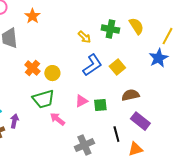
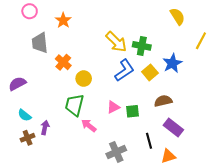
yellow semicircle: (136, 26) -> (177, 16), moved
green cross: (110, 29) -> (142, 46), moved
yellow arrow: (84, 37) -> (116, 42), size x1.6
blue star: (158, 58) -> (172, 63), moved
orange cross: (32, 68) -> (63, 62), moved
green trapezoid: (43, 99) -> (74, 105), turned 120

